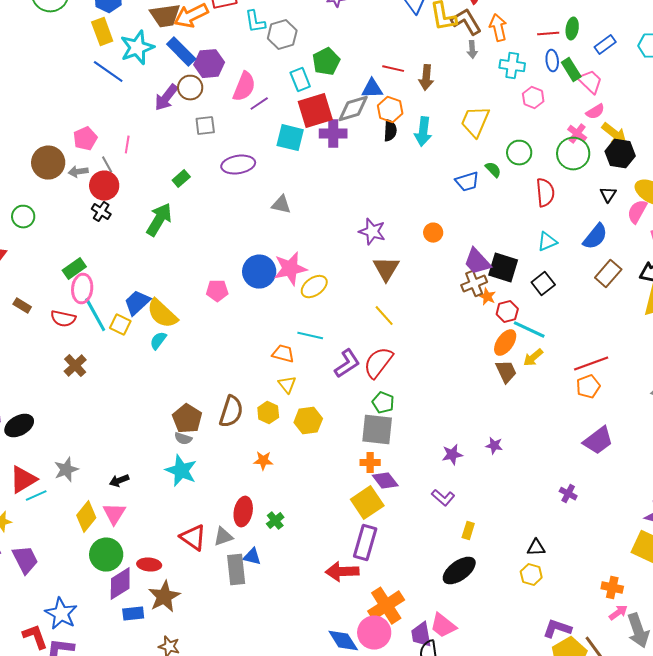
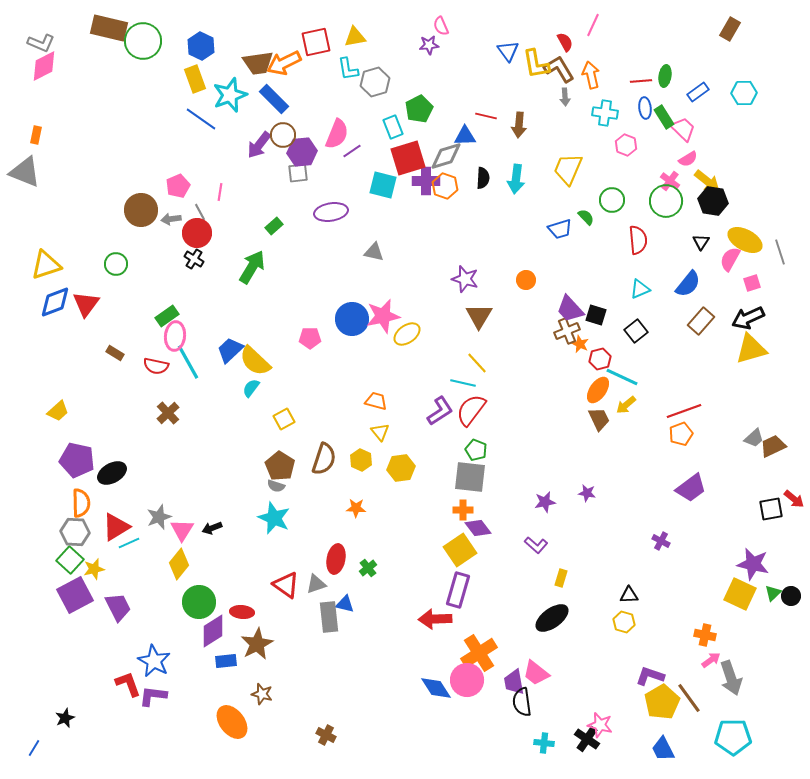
purple hexagon: (209, 64) -> (302, 152), moved
orange hexagon: (390, 110) -> (445, 186), moved
black square: (503, 268) -> (596, 315), size x0.7
yellow square: (120, 325) -> (284, 419), moved, turned 35
cyan line: (310, 336) -> (463, 383), moved
pink triangle: (114, 514) -> (182, 530), moved

